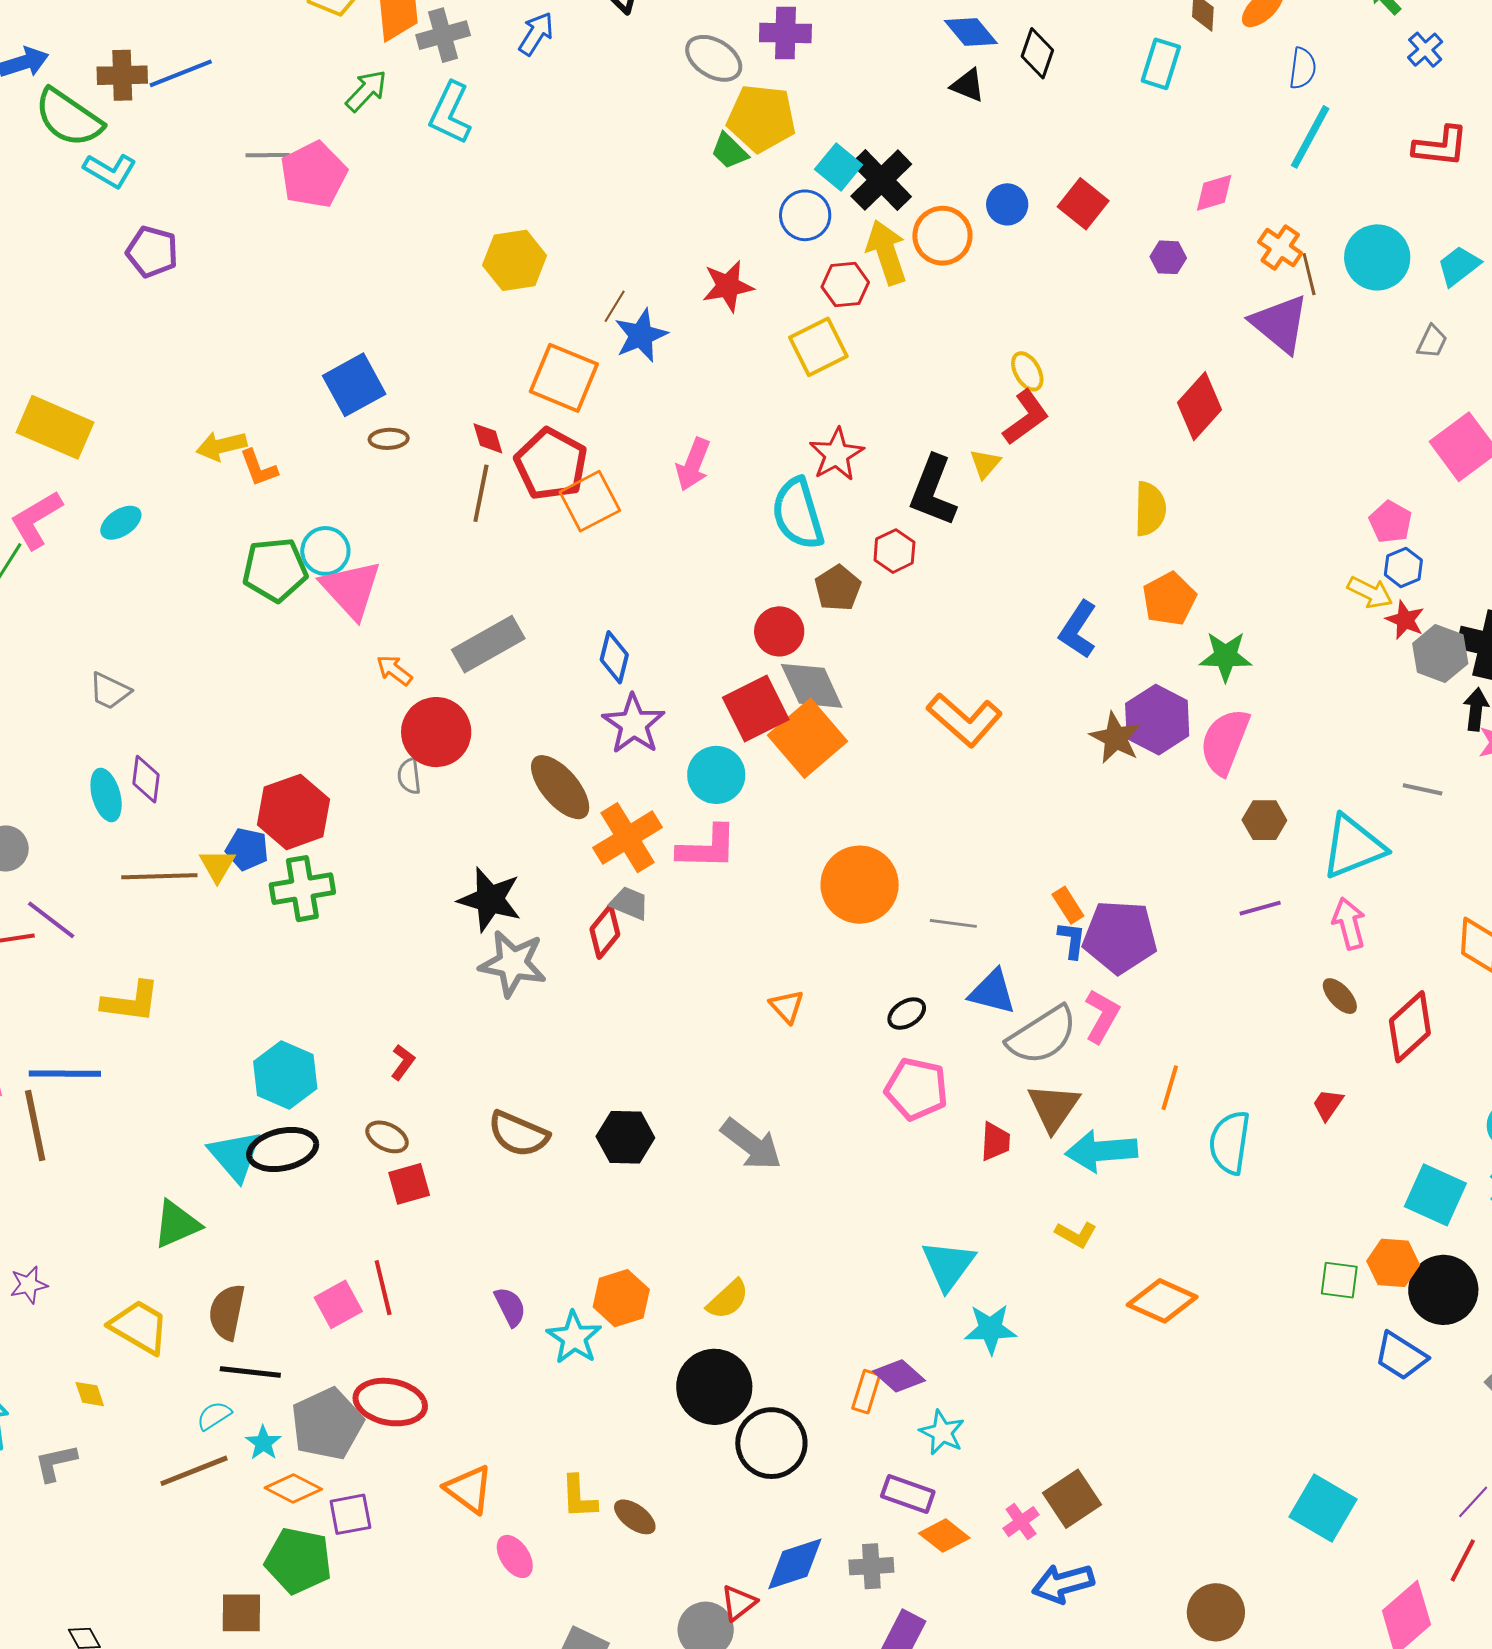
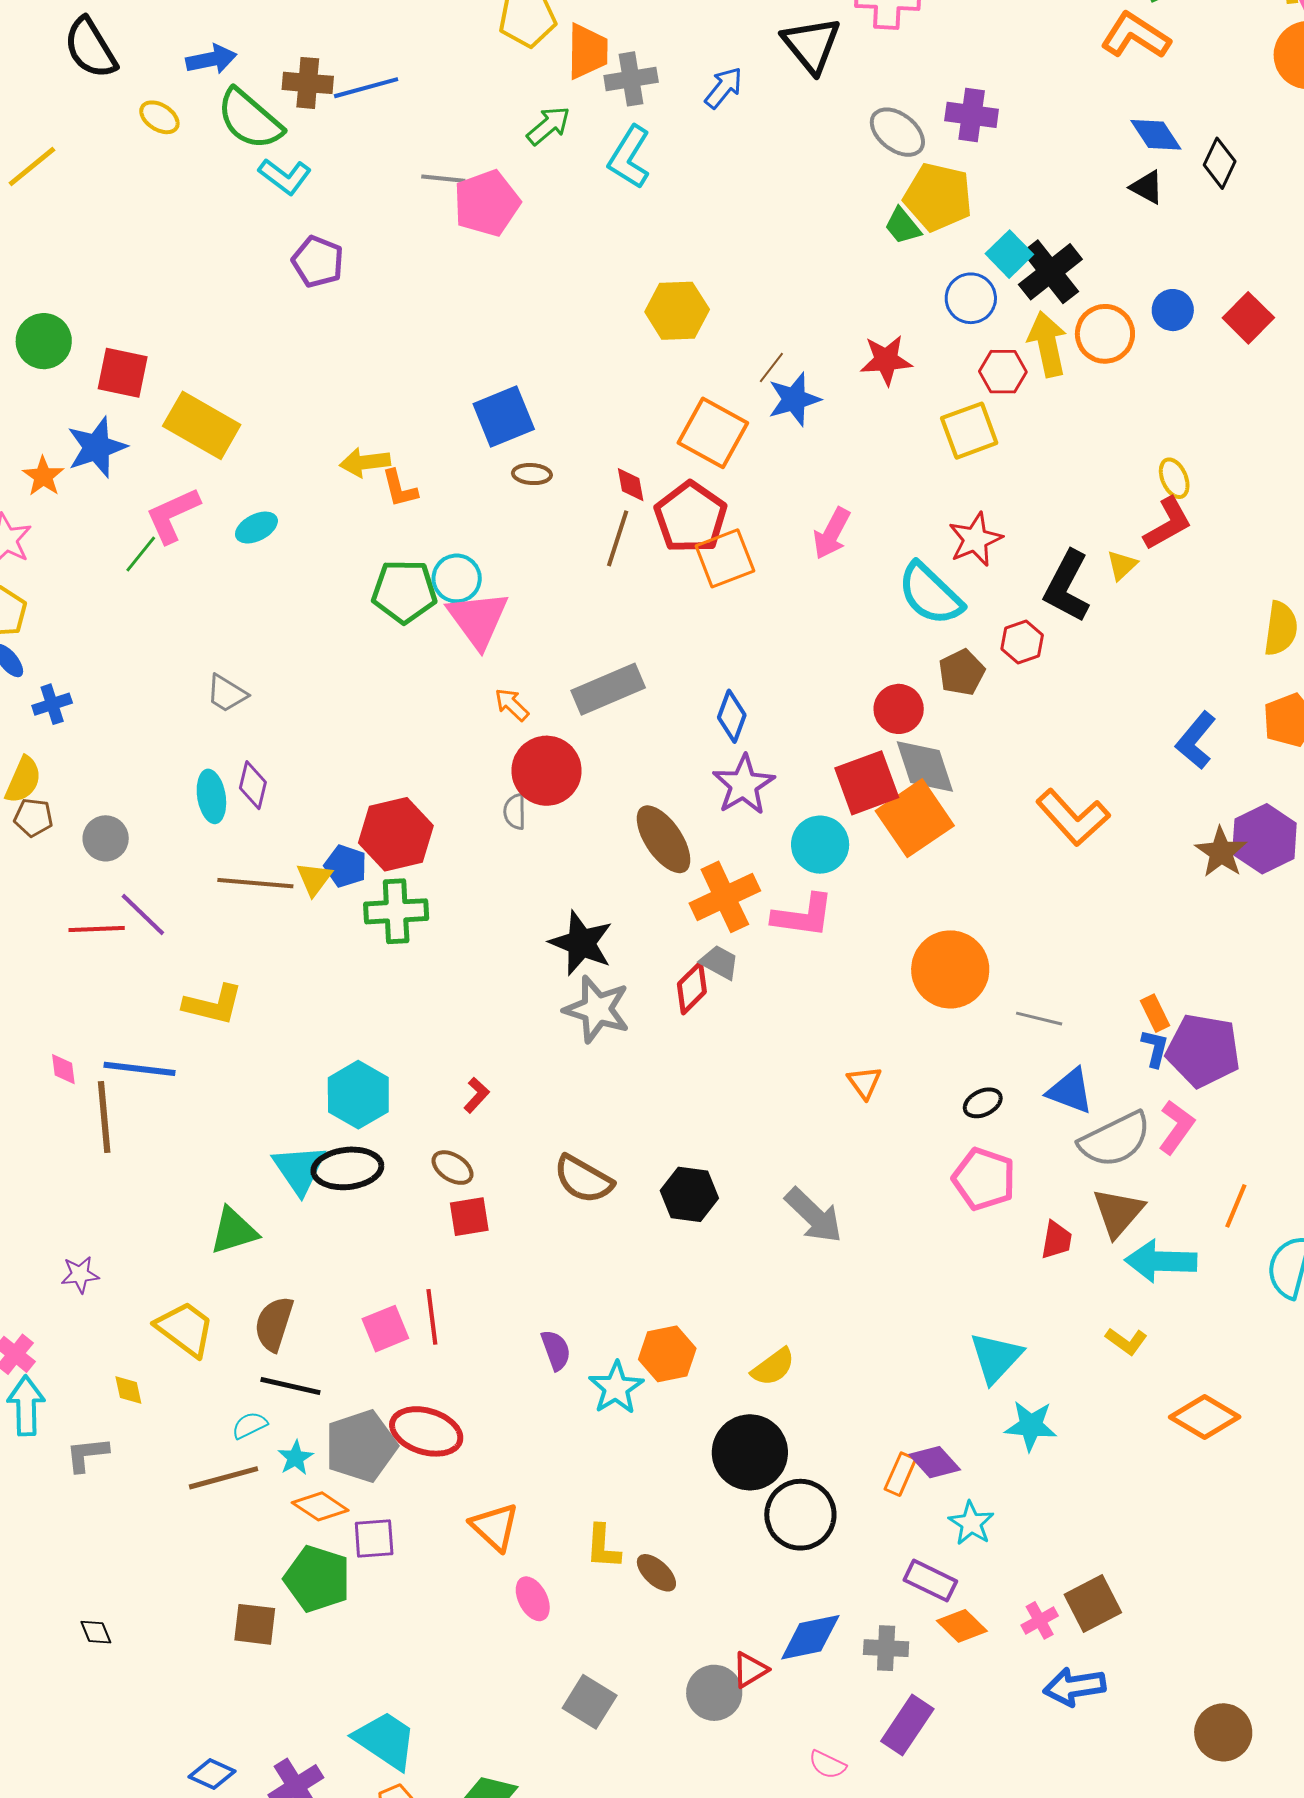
cyan semicircle: (798, 514) -> (930, 594), turned -36

